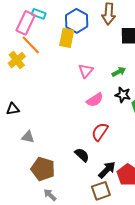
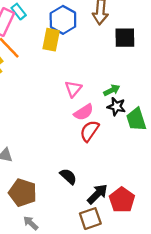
cyan rectangle: (39, 14) -> (19, 12), turned 32
pink triangle: (86, 71) -> (73, 89), moved
green arrow: (119, 72) -> (112, 90), moved
red semicircle: (100, 132) -> (89, 131), moved

